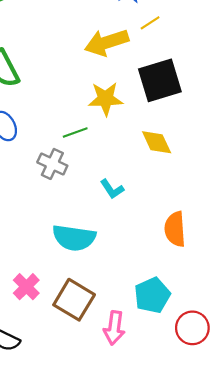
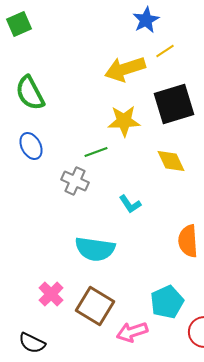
pink arrow: (114, 328) -> (132, 332), turned 64

